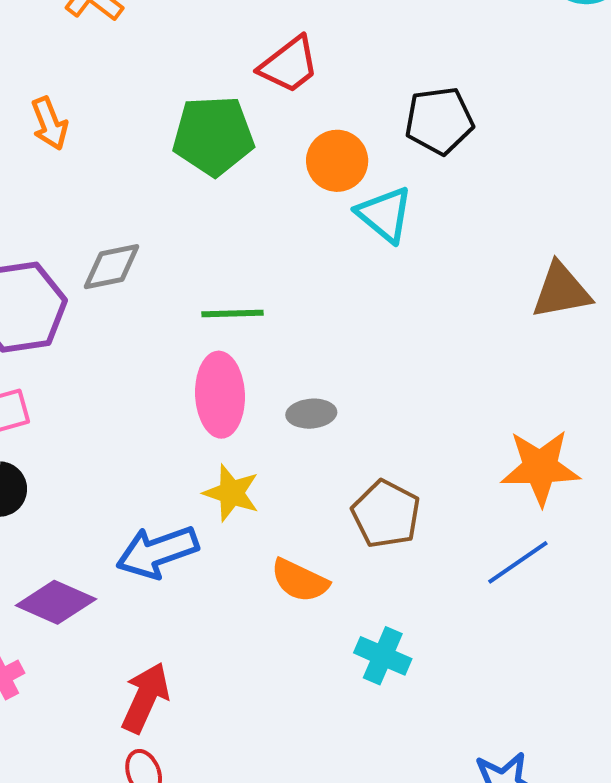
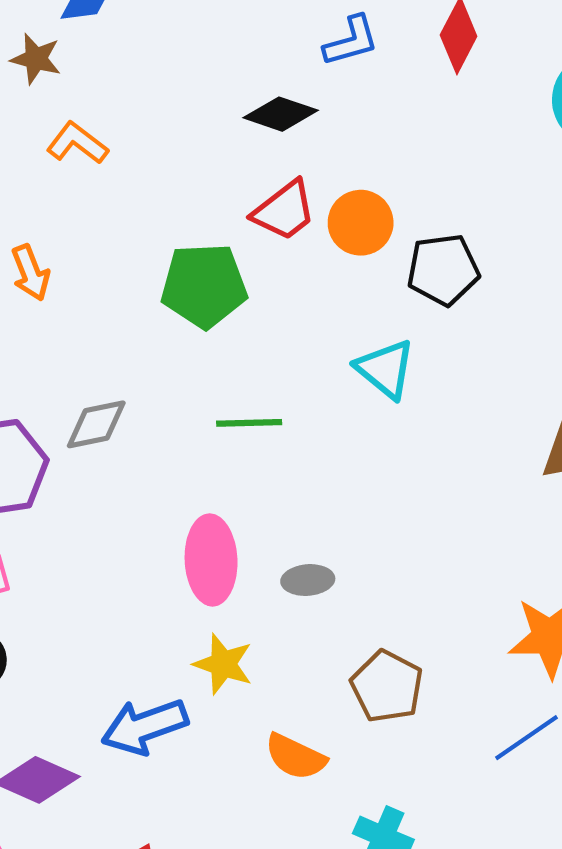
orange circle: (337, 161) -> (361, 223), moved
green line: (233, 314) -> (249, 423), moved

